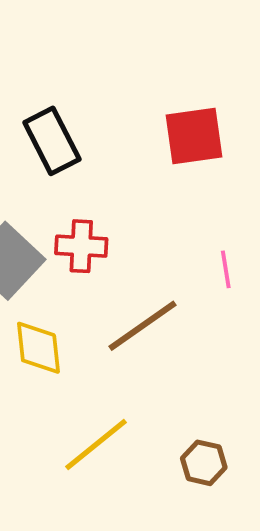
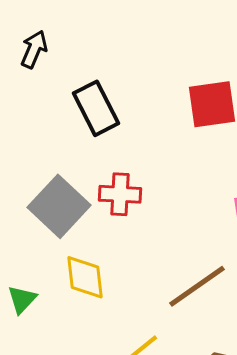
brown line: (143, 326) -> (197, 286), moved

